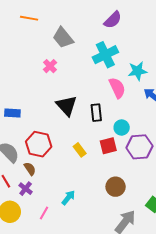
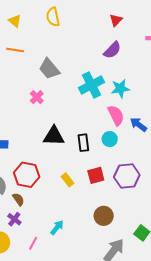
purple semicircle: (113, 20) -> (112, 50), moved
cyan star: (138, 71) -> (120, 89), moved
pink semicircle: (117, 88) -> (116, 115), moved
black triangle: (67, 106) -> (54, 136), turned -45
cyan circle: (122, 128) -> (110, 139), moved

